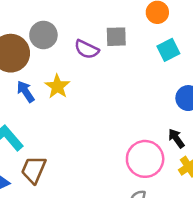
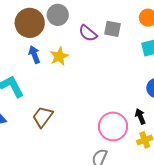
brown trapezoid: (34, 170) -> (43, 117), moved

